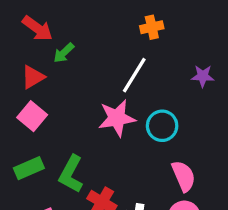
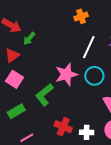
white line: (134, 75) -> (89, 47), moved
green L-shape: (71, 174) -> (44, 95), moved, turned 30

